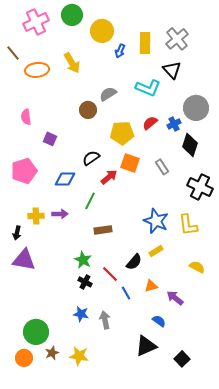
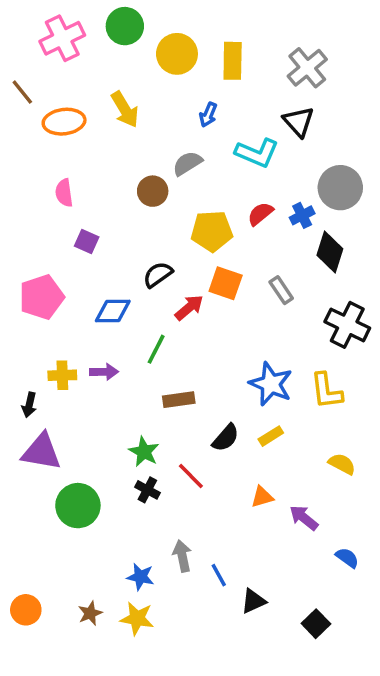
yellow rectangle: (145, 43) -> (233, 61), moved
blue arrow: (120, 51) -> (208, 115), moved
pink semicircle: (26, 117) -> (64, 193), moved
black semicircle: (134, 262) -> (226, 438), moved
blue line: (126, 293) -> (219, 575), moved
blue star: (81, 314) -> (140, 577), moved
blue semicircle: (159, 321) -> (347, 558), moved
green circle: (36, 332) -> (78, 506), moved
black triangle: (146, 346) -> (253, 601), size x0.7
orange circle: (24, 358) -> (26, 610), moved

